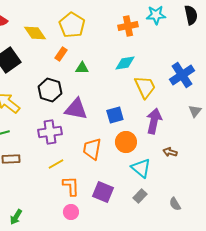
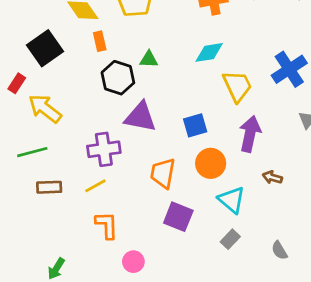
orange rectangle: (61, 54) -> (100, 41), moved, turned -48
black hexagon: (50, 90) -> (118, 78), moved
yellow line: (56, 164) -> (95, 186), moved
orange L-shape: (71, 186) -> (107, 225), moved
purple square: (103, 192) -> (178, 217), moved

